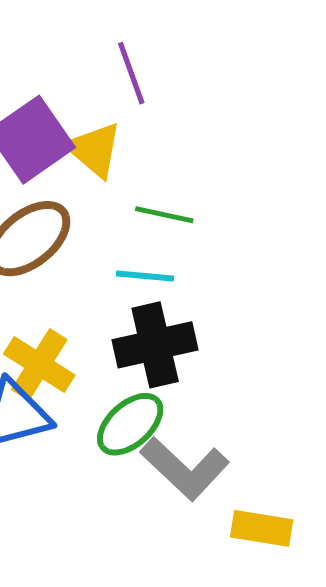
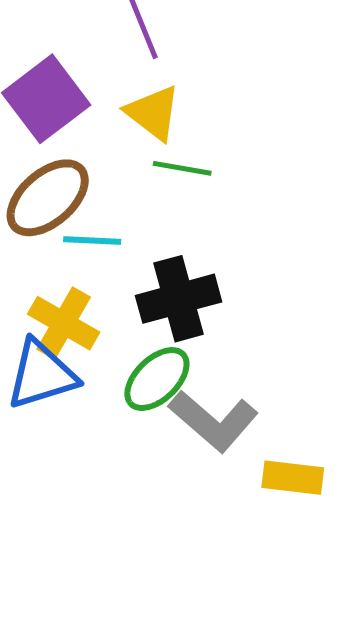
yellow triangle: (94, 150) -> (153, 113), moved
cyan line: (145, 276) -> (92, 240), moved

